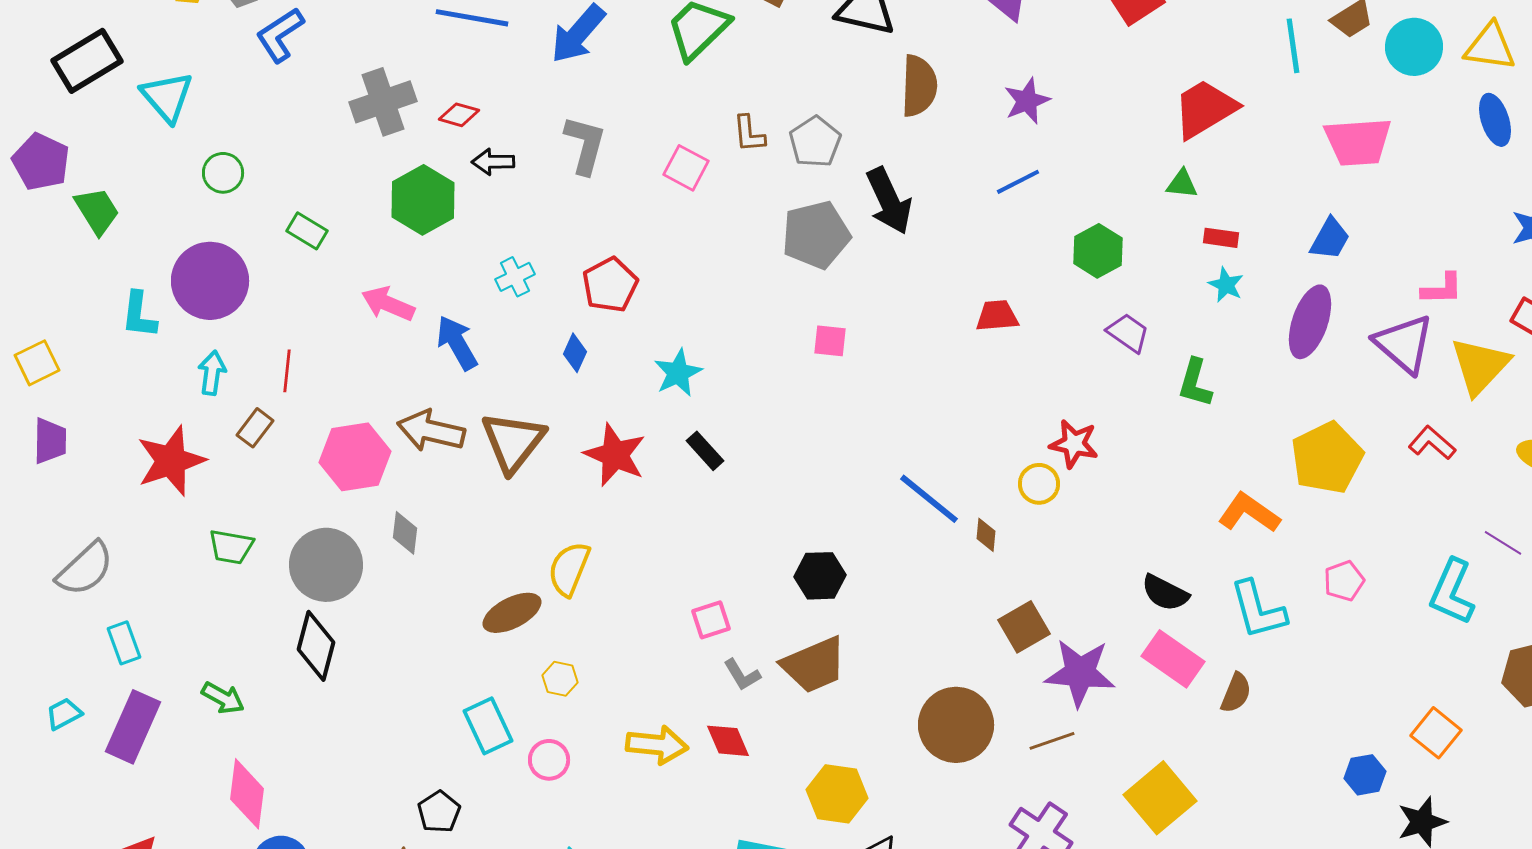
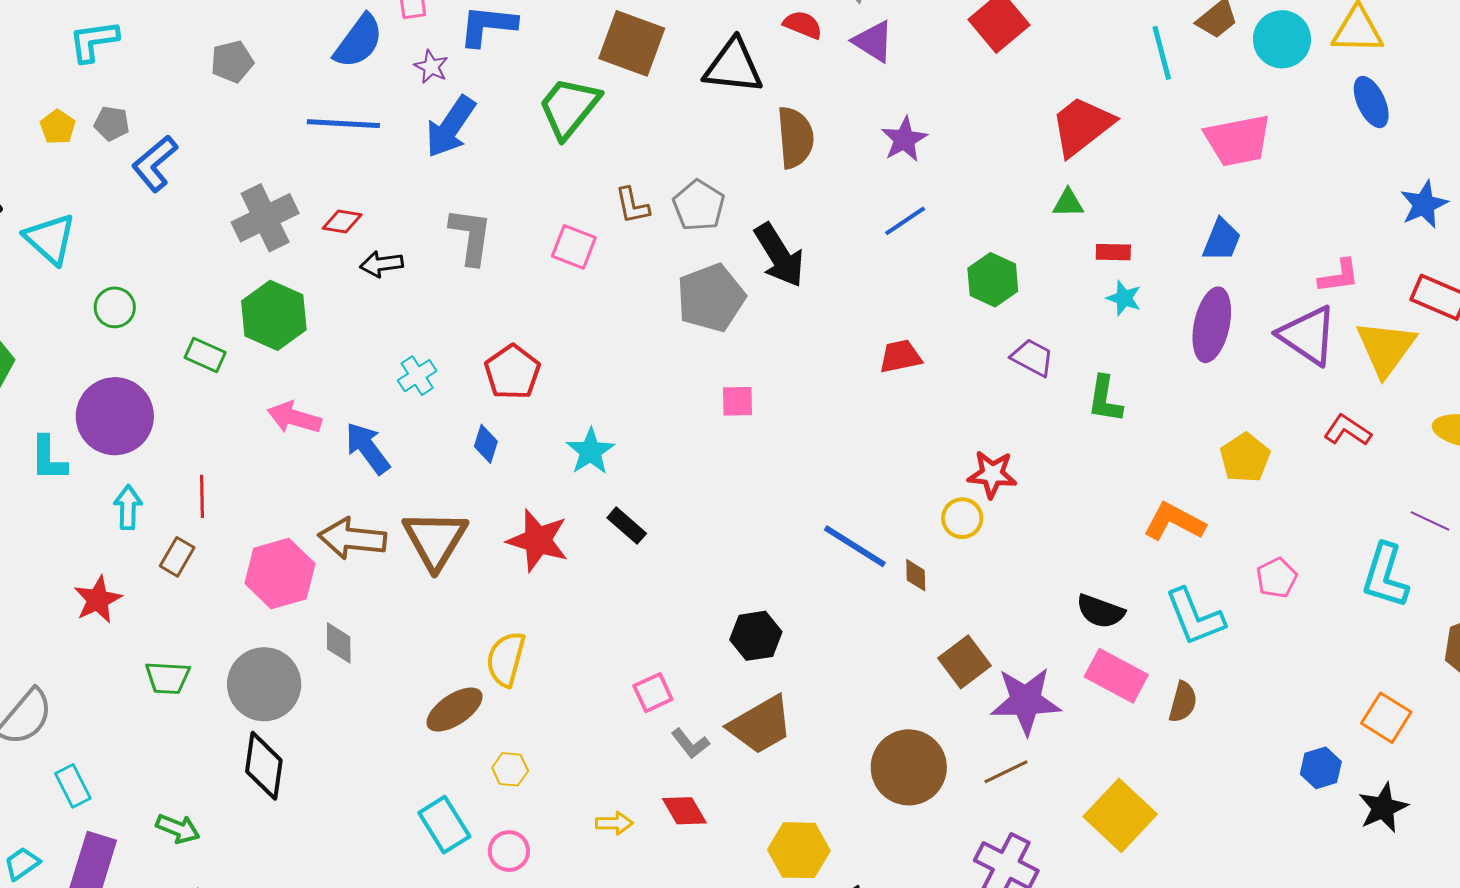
green hexagon: (423, 200) -> (274, 315), moved
yellow pentagon: (1327, 458) -> (1245, 458), size x0.7
red star: (171, 461) -> (98, 600), size x0.7
yellow arrow: (657, 745) -> (614, 823), size x0.6

